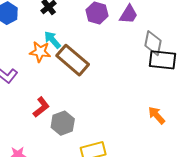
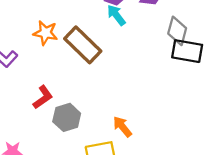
cyan arrow: (52, 40) -> (116, 15), moved
orange arrow: (157, 115) -> (122, 127), moved

